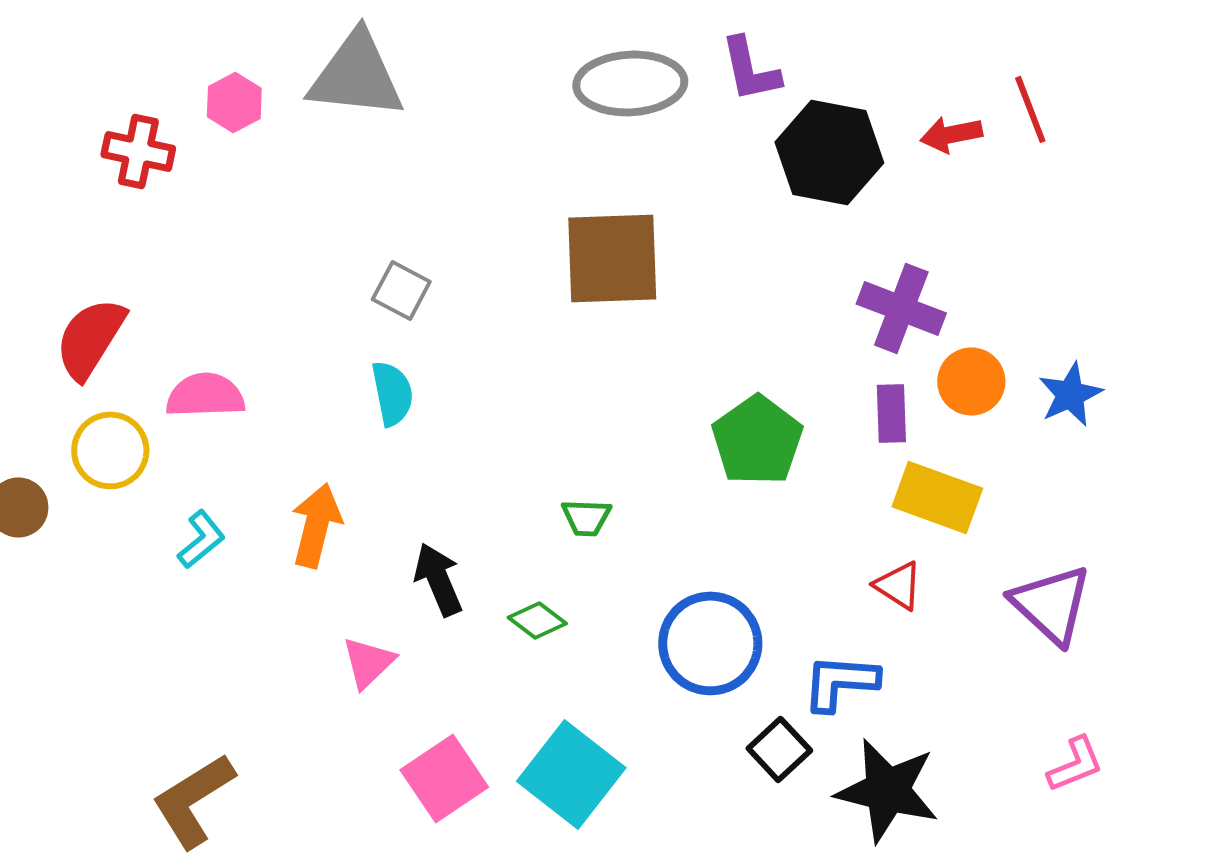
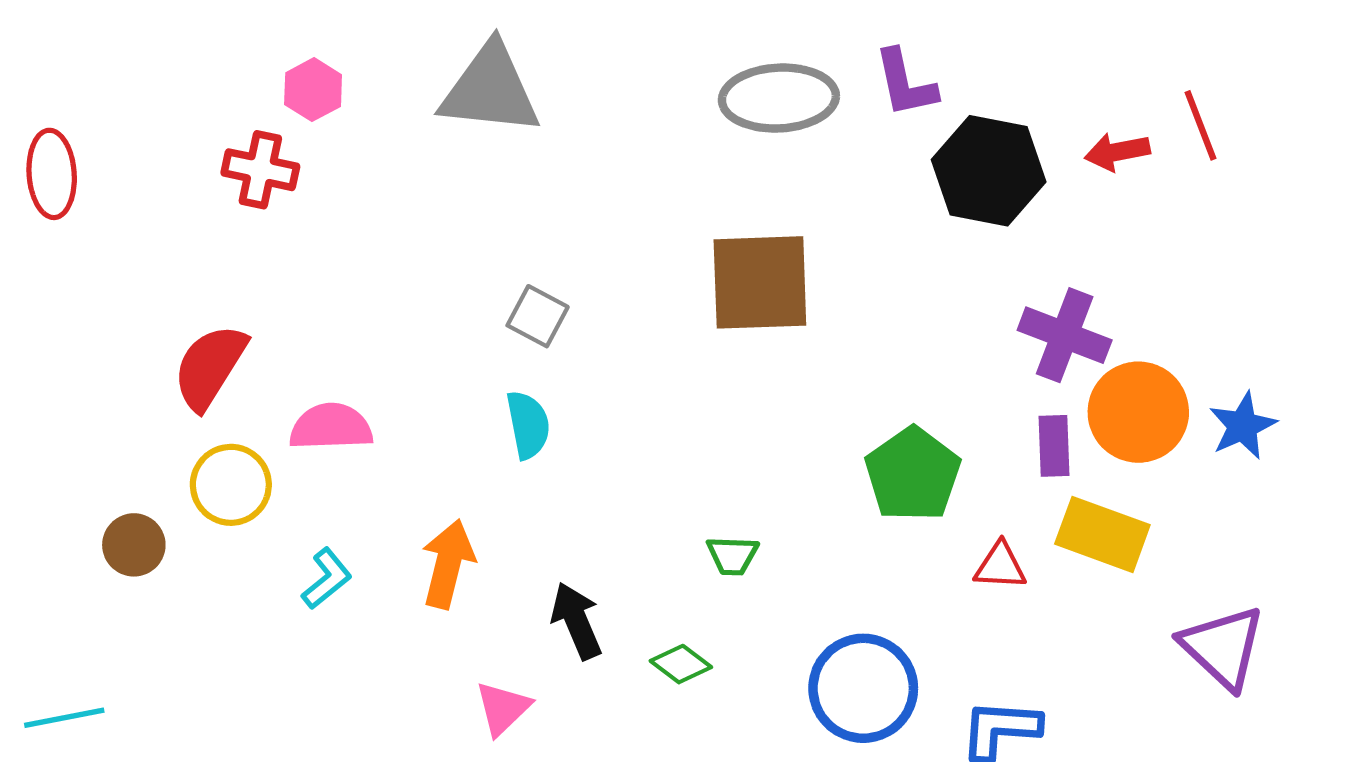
pink hexagon: (234, 102) -> (313, 90), moved
orange circle: (971, 381) -> (1138, 412), size x1.4
red triangle: (898, 585) -> (1000, 566), moved, turned -30

